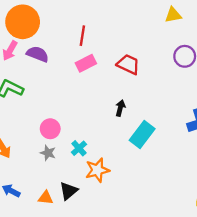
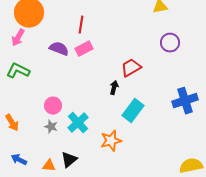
purple semicircle: (38, 54) -> (59, 49), moved
red trapezoid: (128, 64) -> (131, 68), moved, turned -55
cyan cross: (79, 148) -> (78, 123), size x1.5
orange star: (97, 170) -> (111, 141), moved

